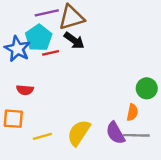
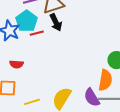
black arrow: (74, 40) -> (56, 22), turned 30
orange semicircle: (132, 112) -> (105, 80), size x1.5

